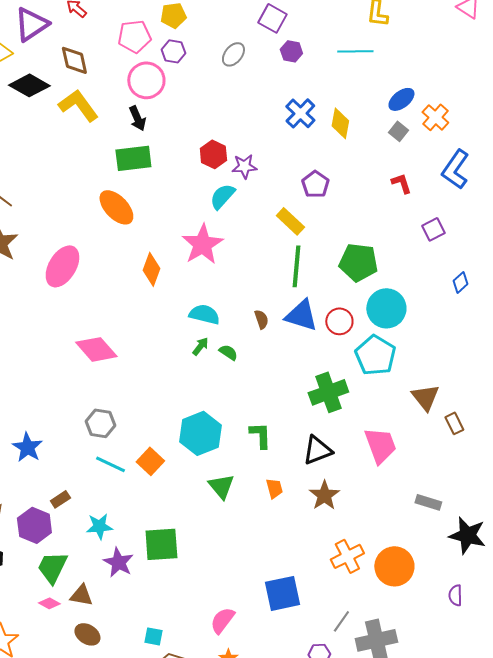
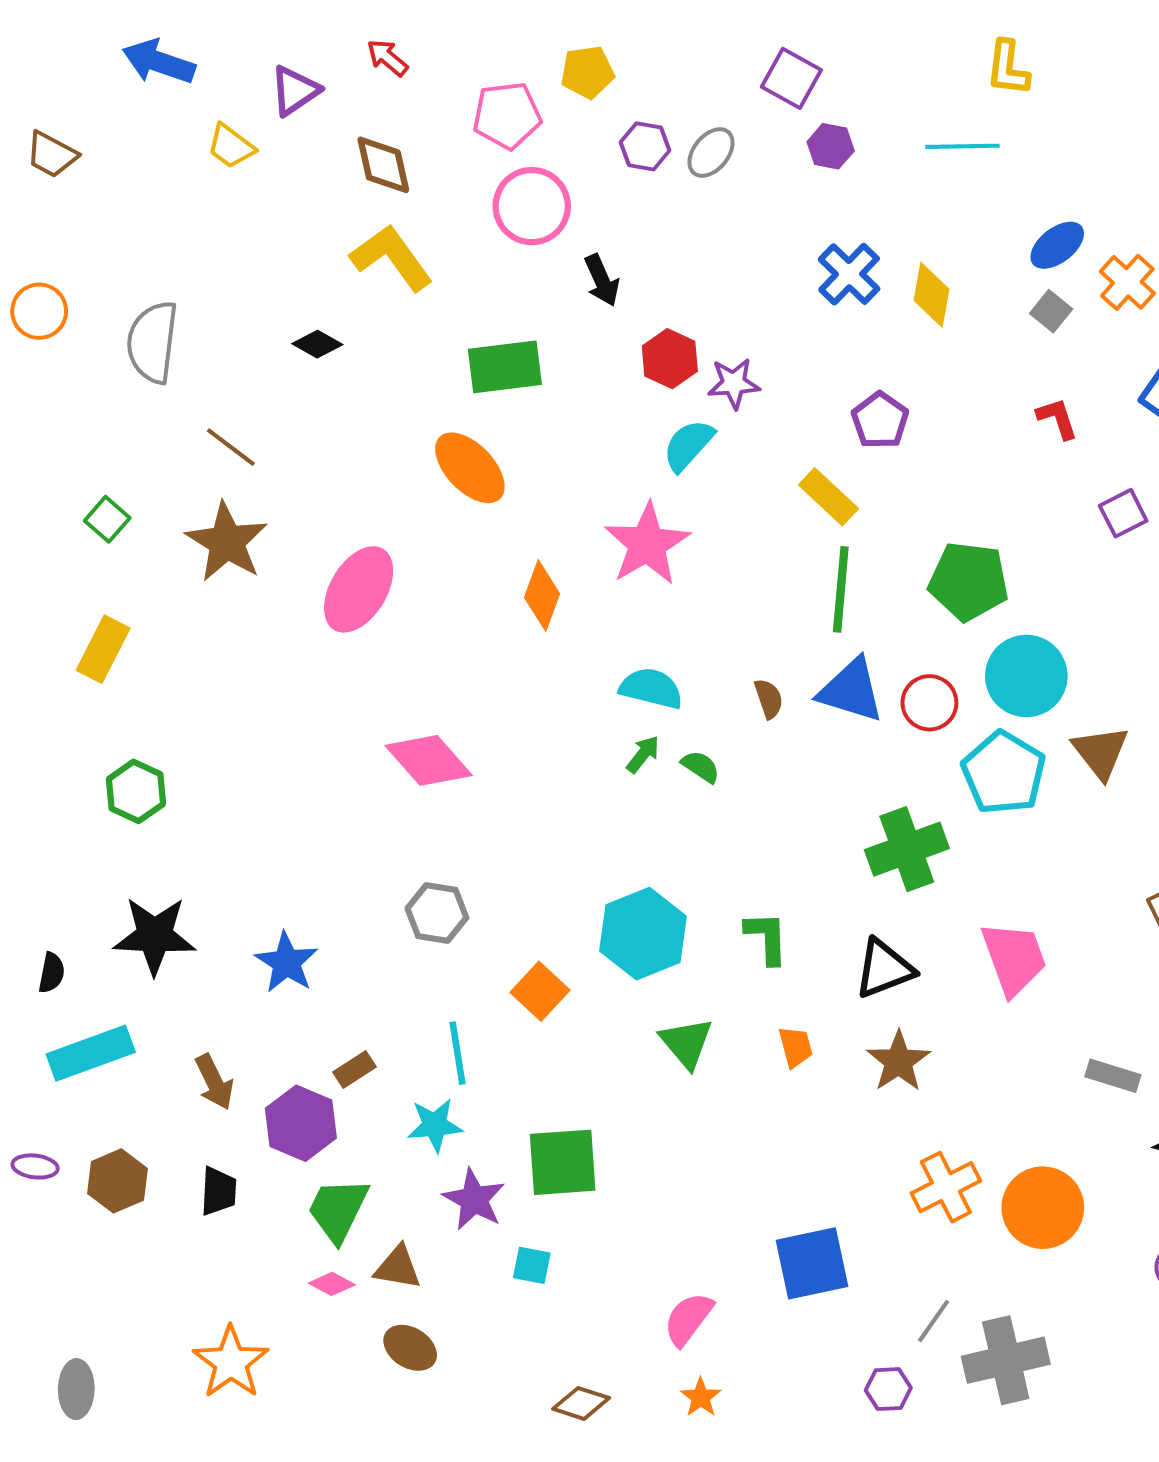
purple triangle: (31, 24) -> (295, 91), size x0.7
purple hexagon: (173, 51) -> (645, 146), moved
black diamond: (29, 85) -> (317, 344), moved, size x0.6
black arrow: (137, 118) -> (602, 280), moved
brown triangle: (425, 397) -> (1101, 752), moved
cyan line: (110, 464) -> (458, 1053), moved, turned 56
cyan square: (153, 636) -> (532, 1265), moved

